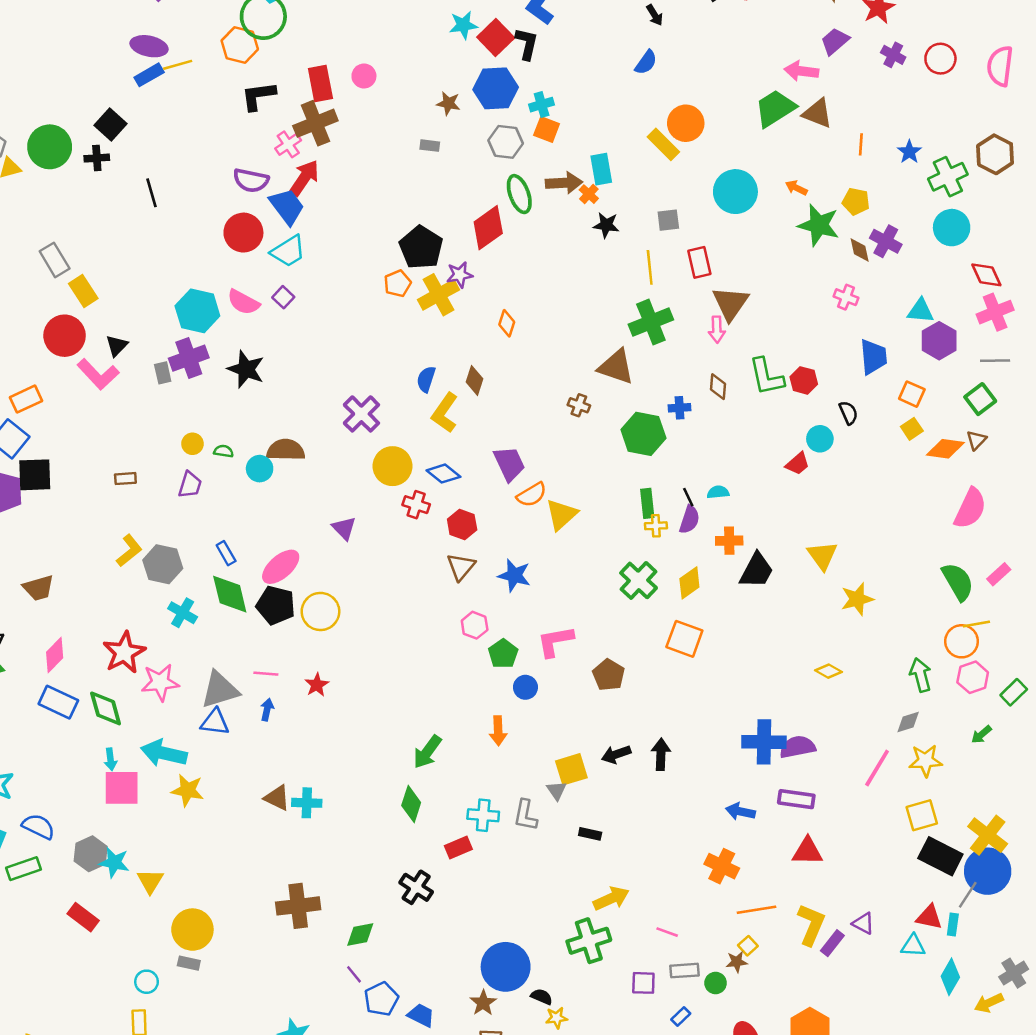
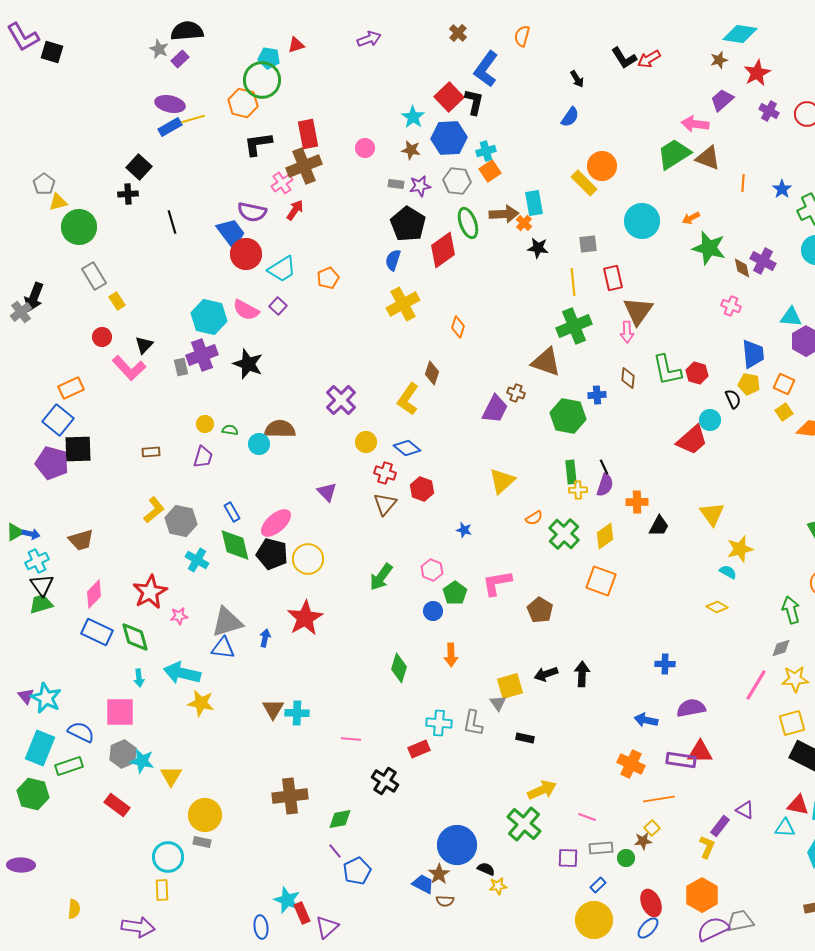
cyan star: (463, 25) -> (413, 117), moved, turned -30
pink circle: (364, 76) -> (365, 148), moved
orange square: (547, 129) -> (490, 171), turned 35
green circle: (50, 147) -> (79, 227), moved
red arrow: (304, 178) -> (295, 210), size x0.7
orange arrow: (796, 188) -> (691, 218), turned -54
yellow pentagon: (856, 201) -> (749, 384), moved
blue trapezoid: (287, 206) -> (231, 233), moved
black pentagon: (421, 247) -> (408, 224), moved
purple star: (460, 275) -> (420, 186), moved
orange pentagon: (397, 283) -> (328, 278), moved
yellow rectangle: (83, 291) -> (117, 301), size x0.7
red circle: (65, 336) -> (102, 337), size x0.6
blue semicircle: (426, 379) -> (393, 260), moved
purple trapezoid: (509, 464) -> (495, 409), moved, turned 52
red trapezoid: (798, 464) -> (692, 440), size x1.6
yellow circle: (393, 466) -> (366, 442), size x0.7
cyan semicircle: (718, 492) -> (728, 572), moved, turned 36
orange semicircle: (532, 495) -> (534, 518), moved, size x0.7
brown triangle: (461, 567) -> (385, 504), moved
black trapezoid: (757, 570) -> (659, 526), size x0.7
blue star: (514, 575) -> (464, 530), size x0.6
pink line: (266, 674) -> (351, 739), moved
pink star: (160, 682) -> (179, 616), size x0.6
red star: (317, 685) -> (305, 618), size x1.8
blue circle: (525, 687) -> (433, 611), moved
blue cross: (764, 742) -> (665, 664), size x0.6
purple semicircle: (798, 747) -> (691, 708), moved
green arrow: (427, 752) -> (381, 577), moved
pink square: (122, 788) -> (120, 712), moved
brown triangle: (277, 798) -> (273, 709), turned 35
purple rectangle: (796, 799) -> (681, 760), moved
green diamond: (411, 804) -> (399, 668), moved
yellow L-shape: (811, 925) -> (707, 847), moved, size x0.7
green cross: (589, 941) -> (524, 824), turned -32
cyan circle: (147, 982) -> (168, 857), size x1.6
blue trapezoid: (421, 1015) -> (423, 884), moved

